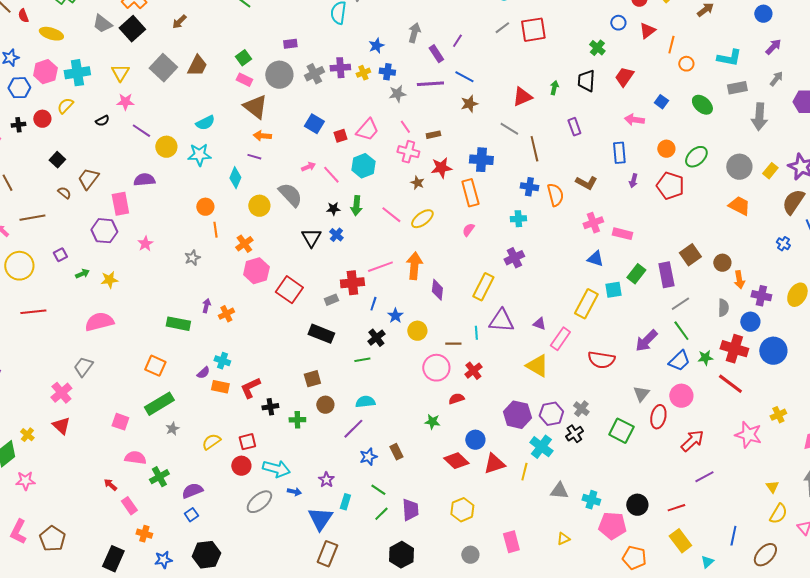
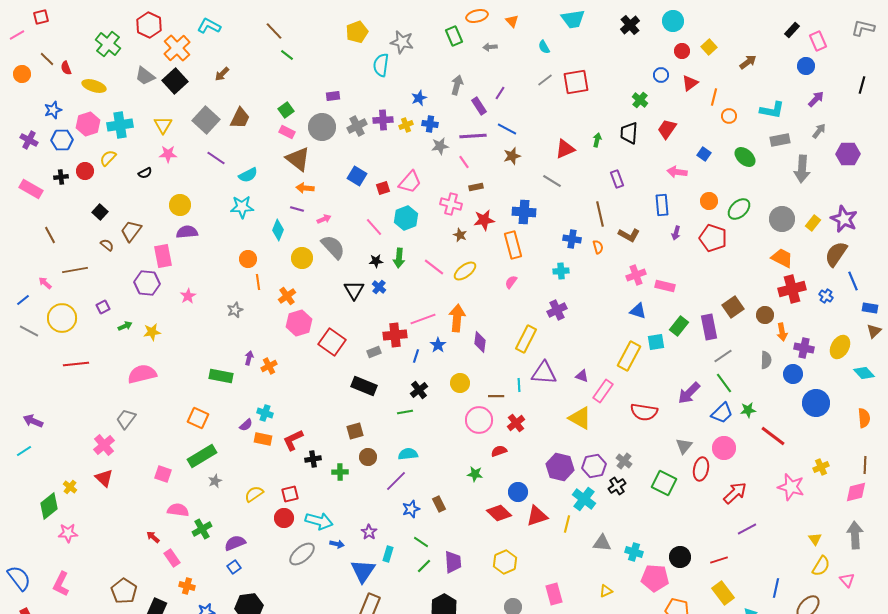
pink line: (405, 127) -> (464, 162), moved
purple line: (141, 131) -> (216, 158), moved
yellow circle: (166, 147) -> (180, 205), moved
brown line: (534, 149) -> (600, 214), moved
pink arrow: (308, 167) -> (324, 219), moved
orange semicircle: (555, 195) -> (598, 247), size x0.6
blue star: (395, 316) -> (438, 345), moved
red cross: (734, 349) -> (792, 289), moved, turned -32
brown pentagon: (52, 539) -> (124, 591), moved

